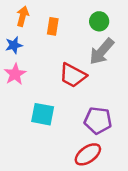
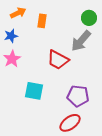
orange arrow: (23, 16) -> (18, 13), turned 49
green circle: (99, 21) -> (89, 18), moved

